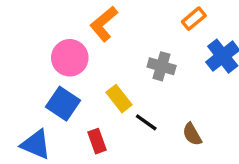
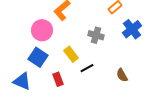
black line: (146, 122) -> (87, 68), turned -64
brown semicircle: (192, 134) -> (122, 75), moved

